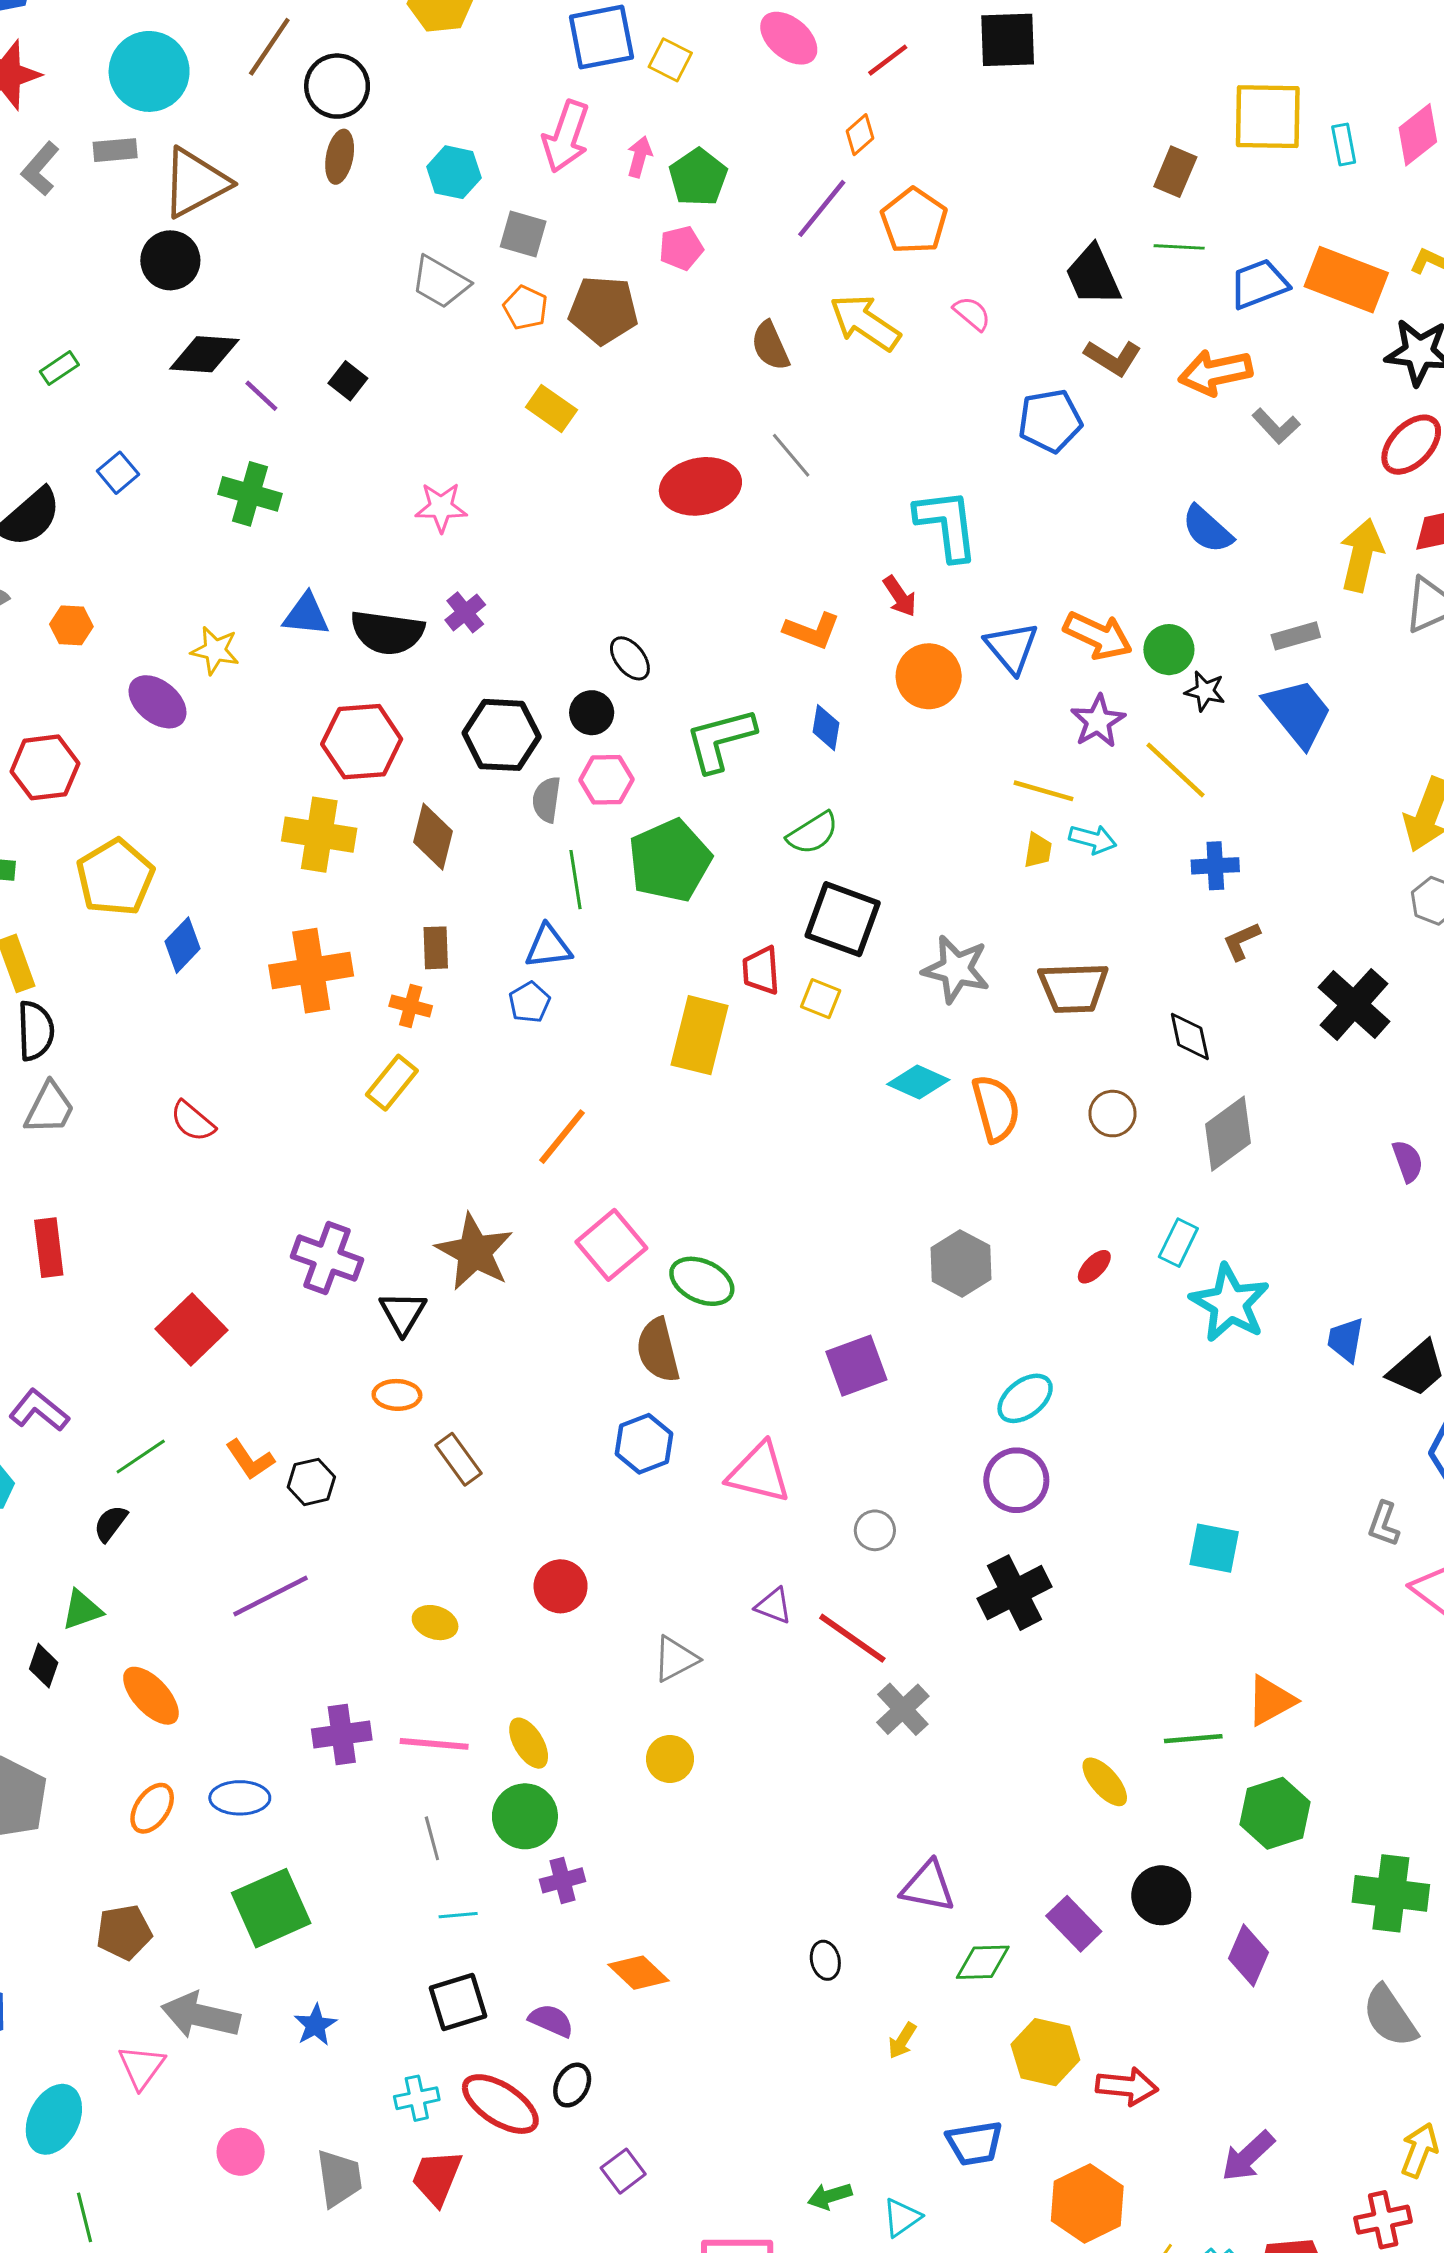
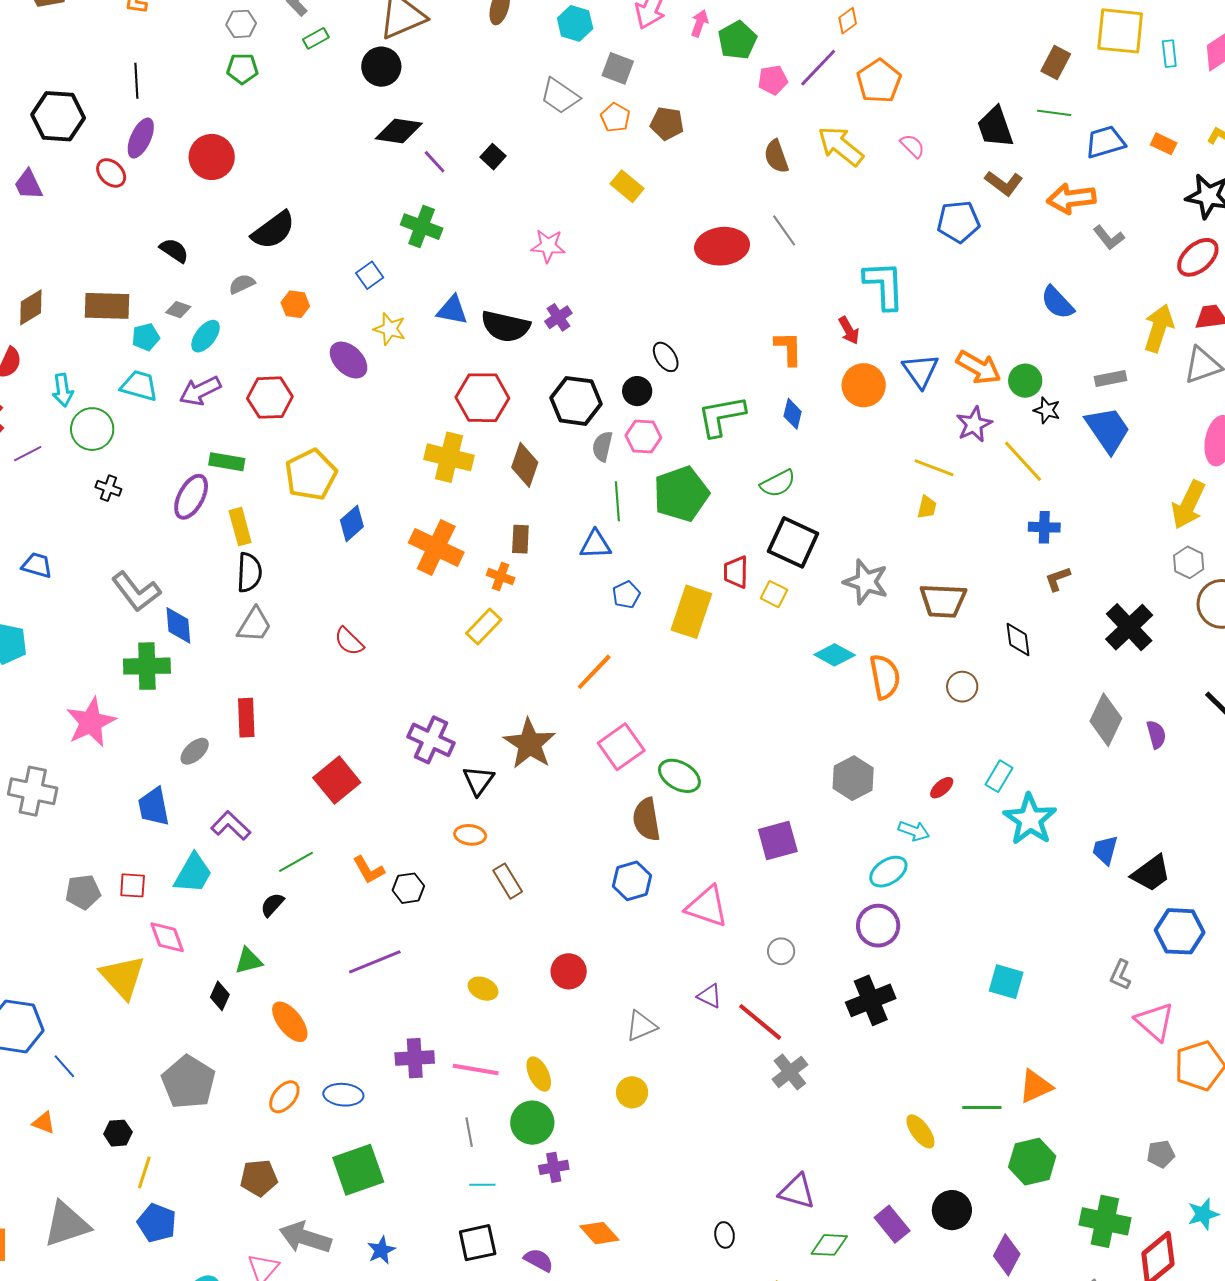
pink pentagon: (681, 248) -> (773, 80), moved
orange rectangle: (1346, 280) -> (1164, 144), size x0.5
brown pentagon: (603, 310) -> (667, 123), size x0.7
green rectangle: (59, 368) -> (316, 38), moved
blue square: (118, 473) -> (370, 275), moved
orange L-shape: (812, 631) -> (788, 348), turned -117
cyan arrow: (1093, 839) -> (914, 831), moved
orange cross: (311, 971) -> (436, 547), turned 30
blue pentagon: (529, 1002) -> (626, 595), moved
gray diamond: (1228, 1134) -> (1106, 720), moved, turned -33

